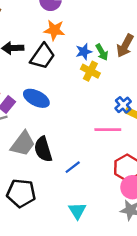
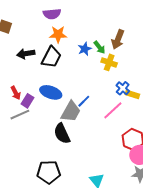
yellow cross: (90, 71) -> (109, 62), moved
pink line: (108, 130) -> (113, 110), turned -35
gray trapezoid: (23, 144) -> (71, 112), moved
blue line: (73, 167) -> (84, 101), moved

